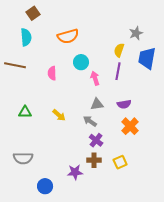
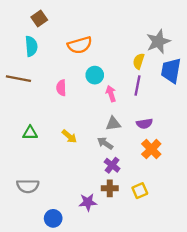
gray star: (136, 33) -> (158, 42), size x1.5

